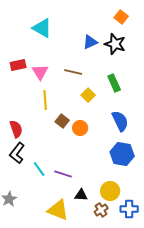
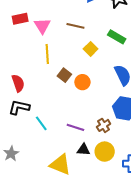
green rectangle: (114, 83) -> (117, 37), turned -36
black L-shape: (17, 153) -> (19, 107), turned 65
purple line: (63, 174) -> (75, 127), moved
yellow circle: (110, 191) -> (105, 152), moved
brown cross: (101, 210) -> (104, 125), moved

